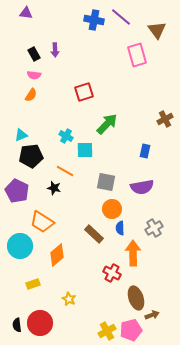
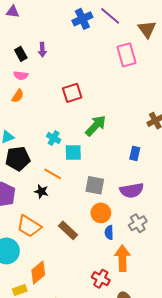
blue cross: (94, 20) -> (82, 19), turned -36
gray cross: (154, 228) -> (138, 223), moved
brown rectangle: (94, 234) -> (68, 230), moved
orange diamond: (57, 255) -> (38, 273), moved

